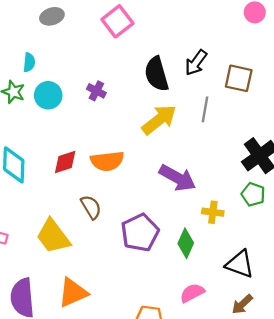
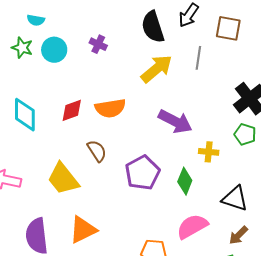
cyan semicircle: (29, 62) -> (36, 20), turned 96
pink semicircle: (192, 293) -> (192, 226), size x1.4

